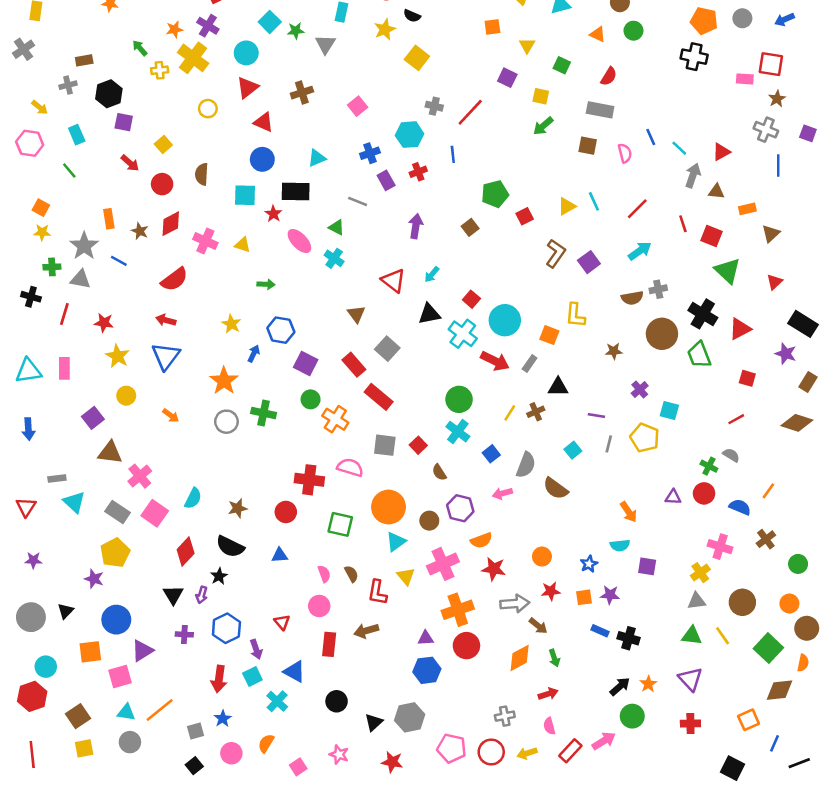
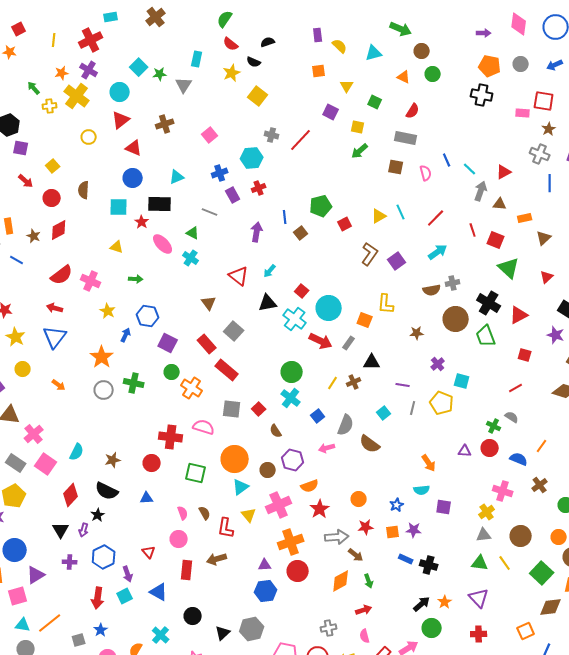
blue line: (453, 154) -> (285, 217), moved
pink cross: (205, 241) -> (91, 281), moved
red star: (494, 569) -> (320, 509), turned 30
cyan cross: (277, 701) -> (161, 635), moved

